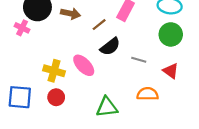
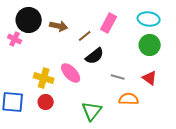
gray line: (139, 60) -> (118, 77), moved
green triangle: (107, 107) -> (92, 111), turned -45

